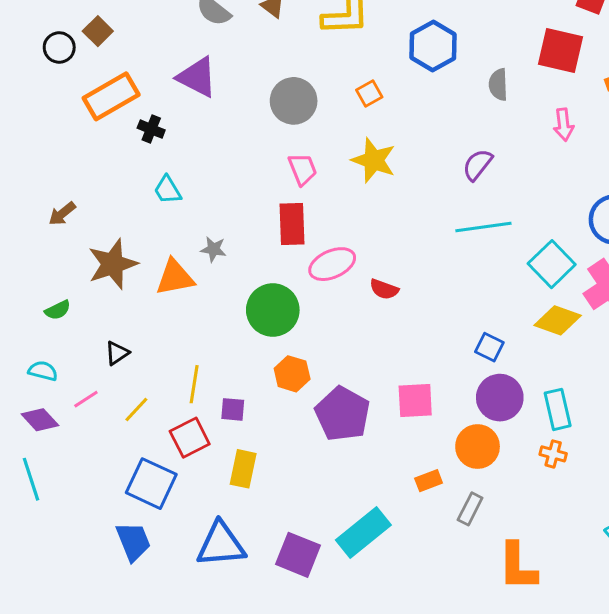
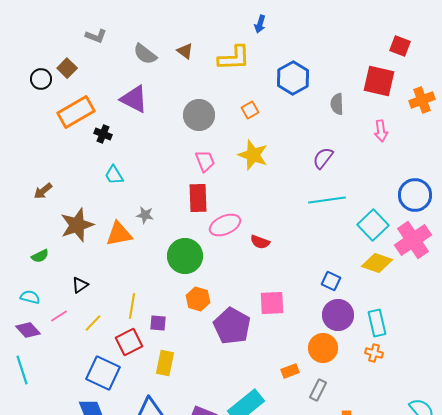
pink square: (415, 401) -> (272, 303), moved

